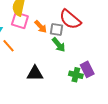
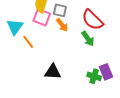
gray square: (56, 30) -> (60, 10), moved
green arrow: (59, 45) -> (88, 39), moved

